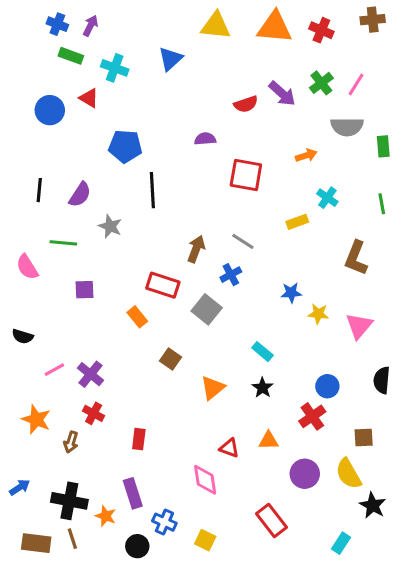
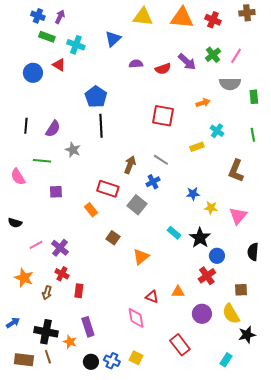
purple semicircle: (205, 139) -> (136, 64), moved
blue pentagon: (125, 146) -> (96, 97), moved, turned 30
black star: (263, 388) -> (200, 238), moved, size x1.5
red rectangle: (139, 439) -> (79, 291), moved
black star: (373, 505) -> (247, 335), turned 30
blue cross: (164, 522) -> (112, 361), moved

